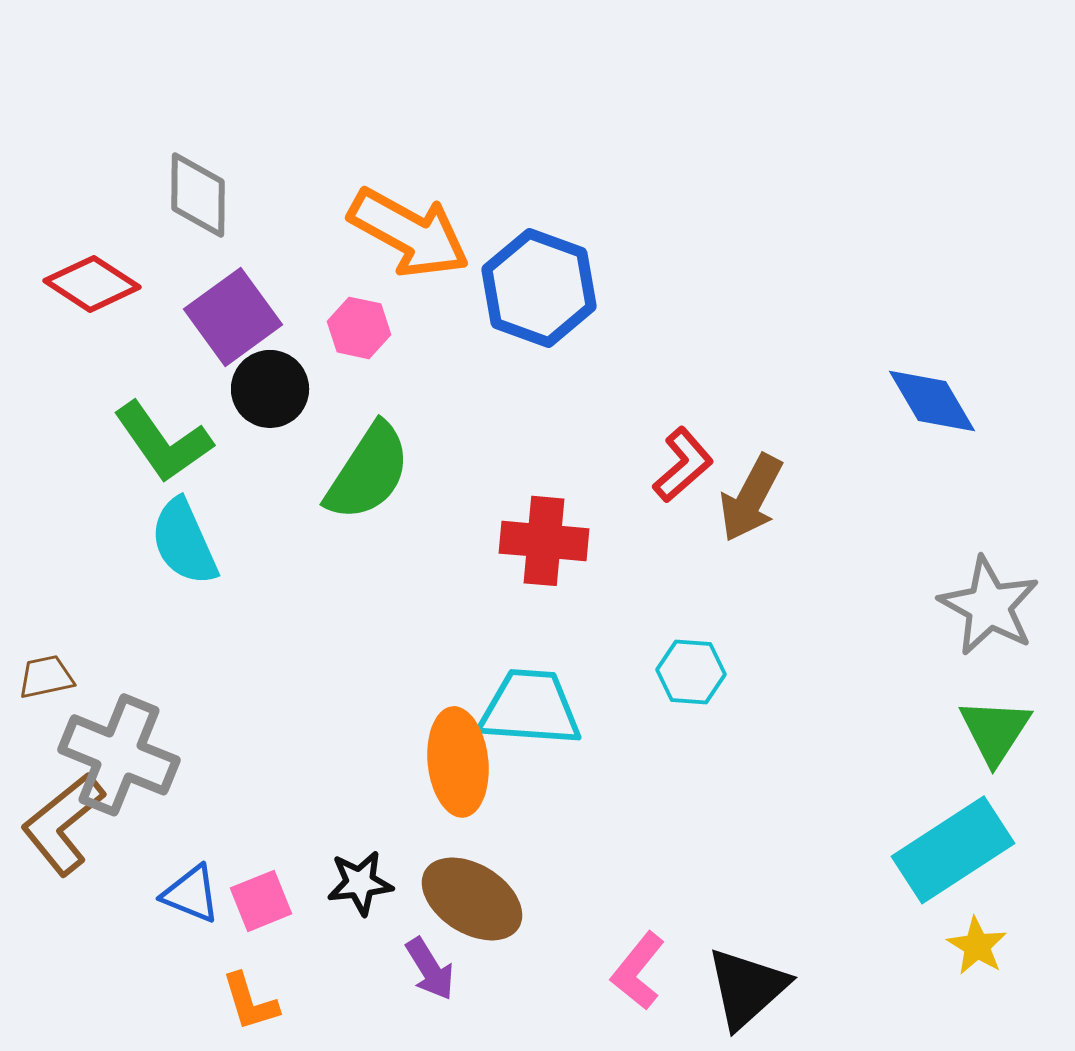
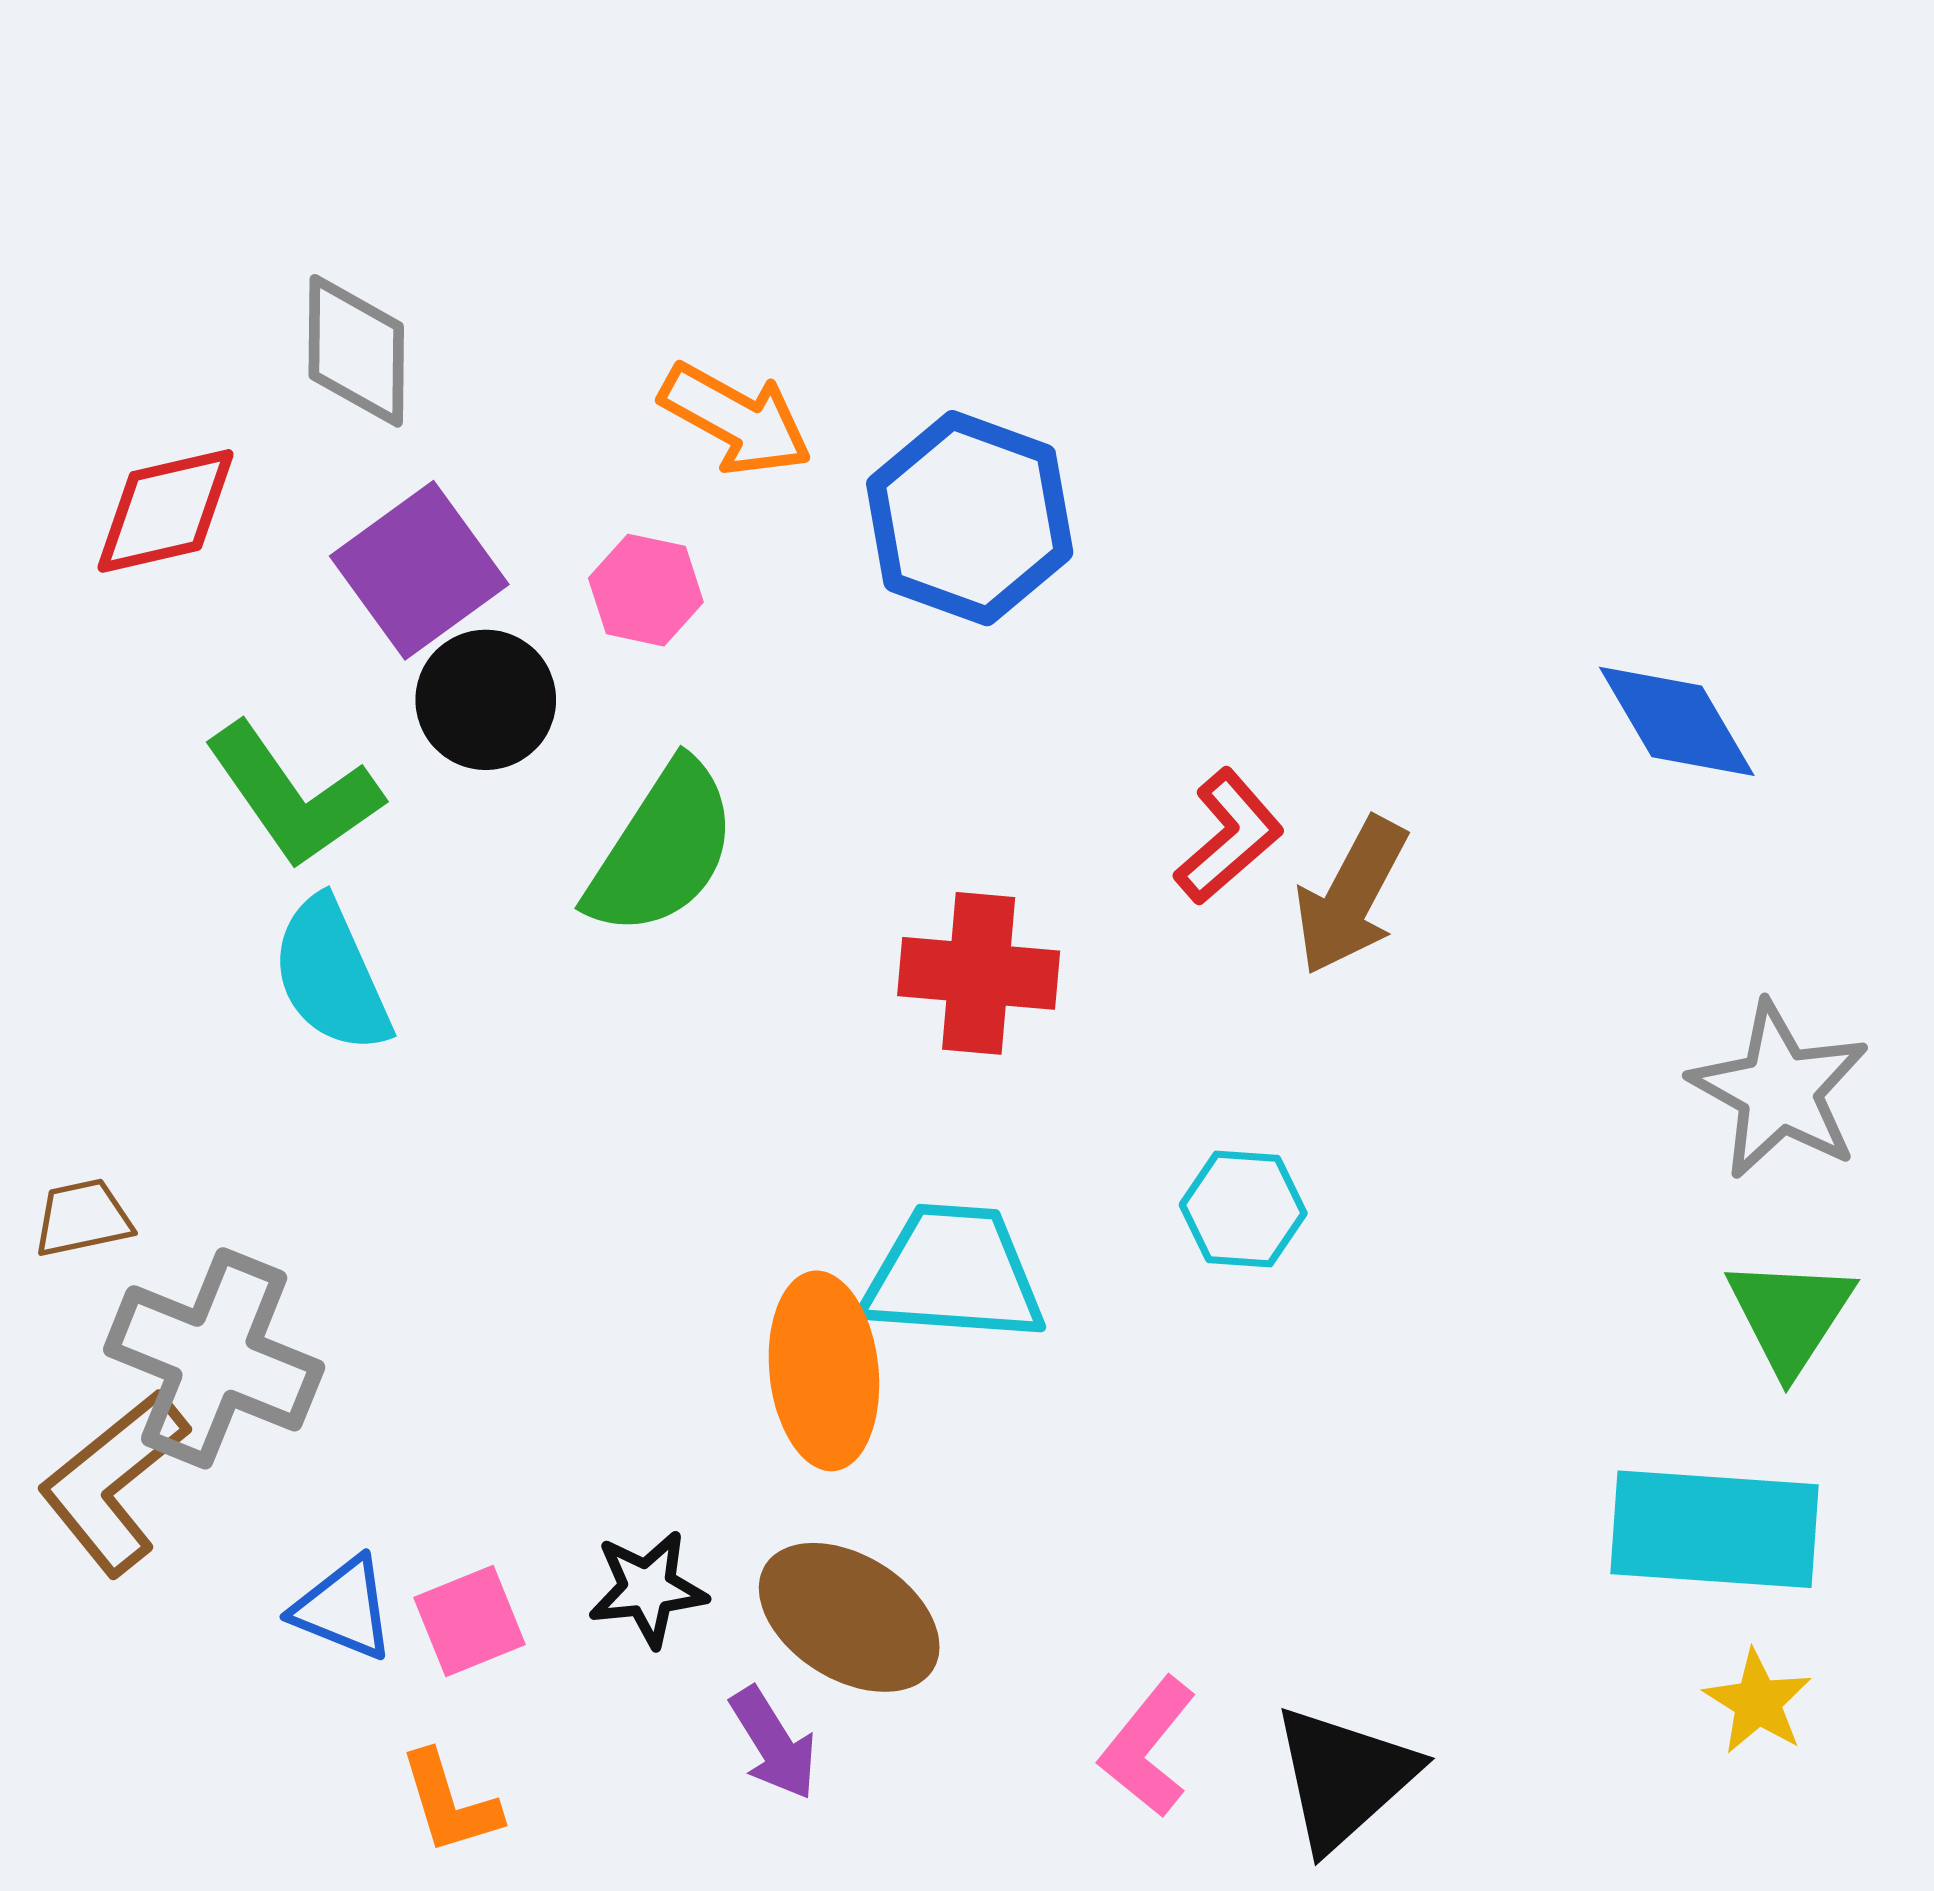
orange arrow: (409, 233) -> (736, 419), size x0.7
red diamond: (92, 284) -> (166, 511), turned -46
cyan rectangle: (953, 850) -> (1715, 1529), turned 37

